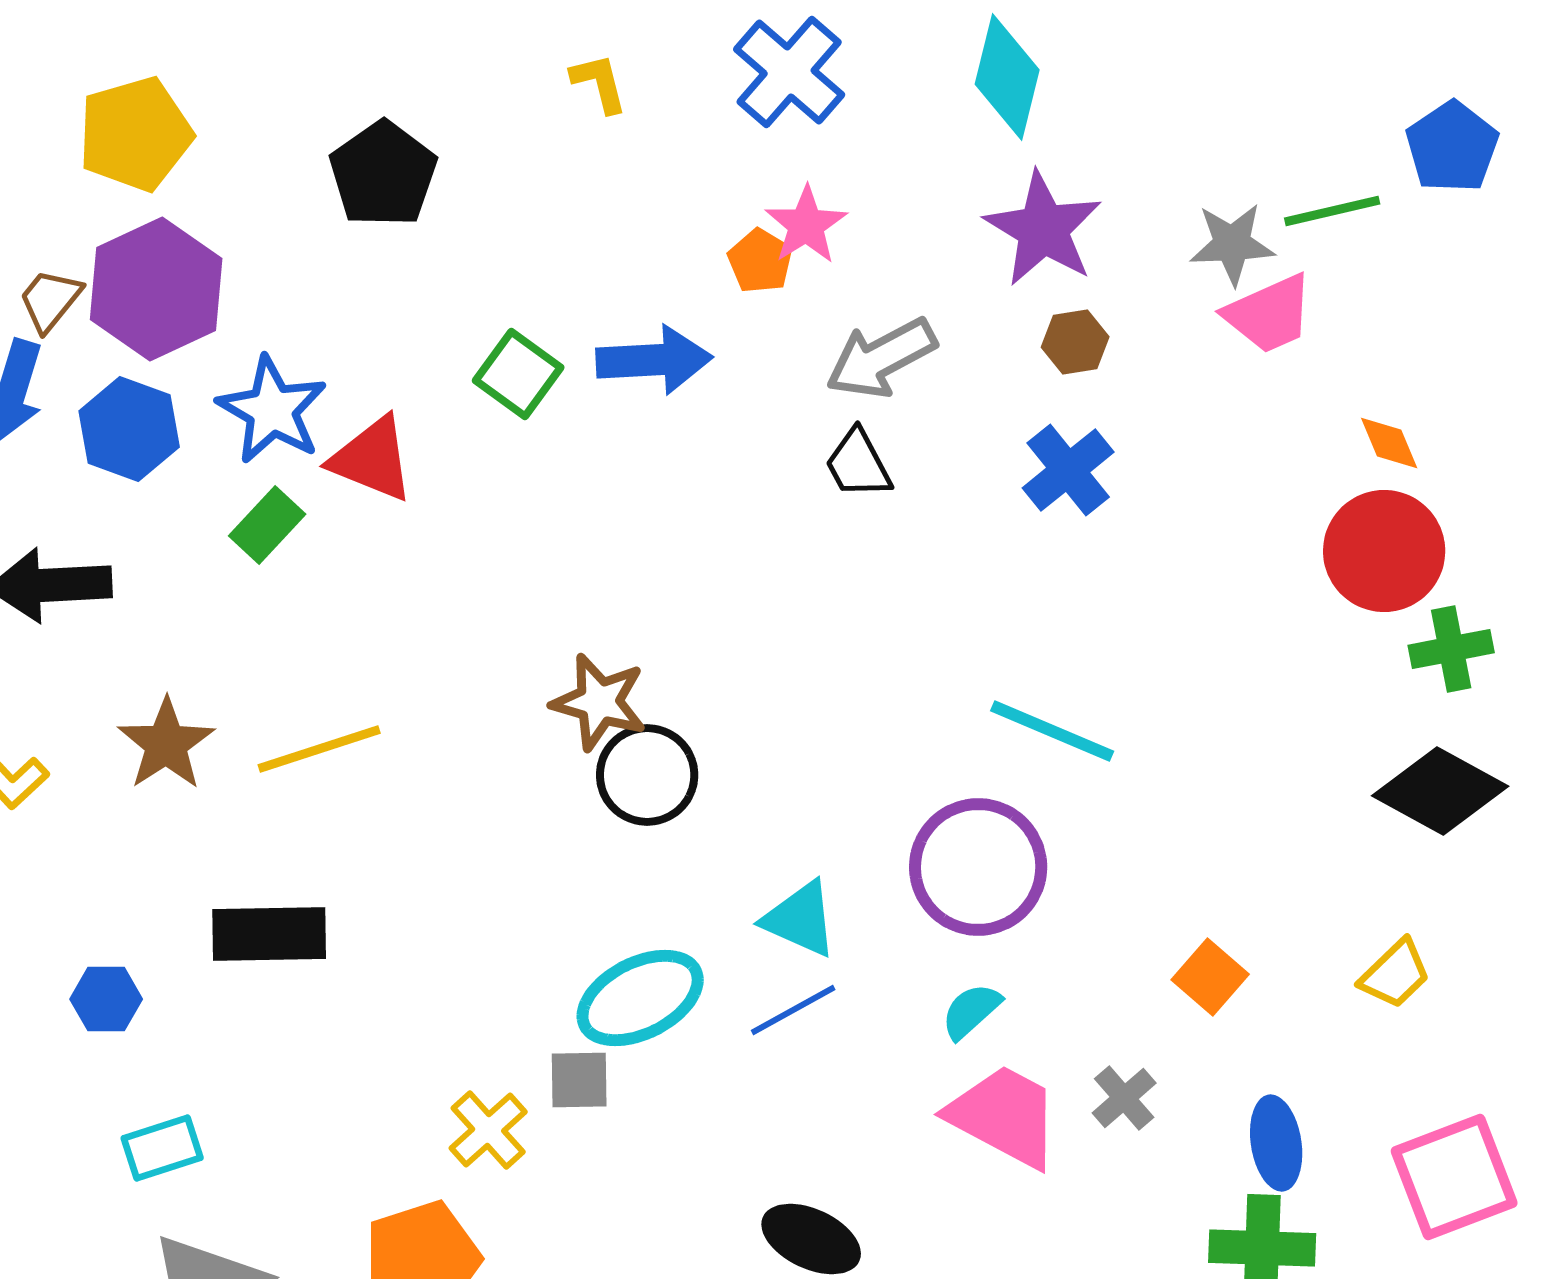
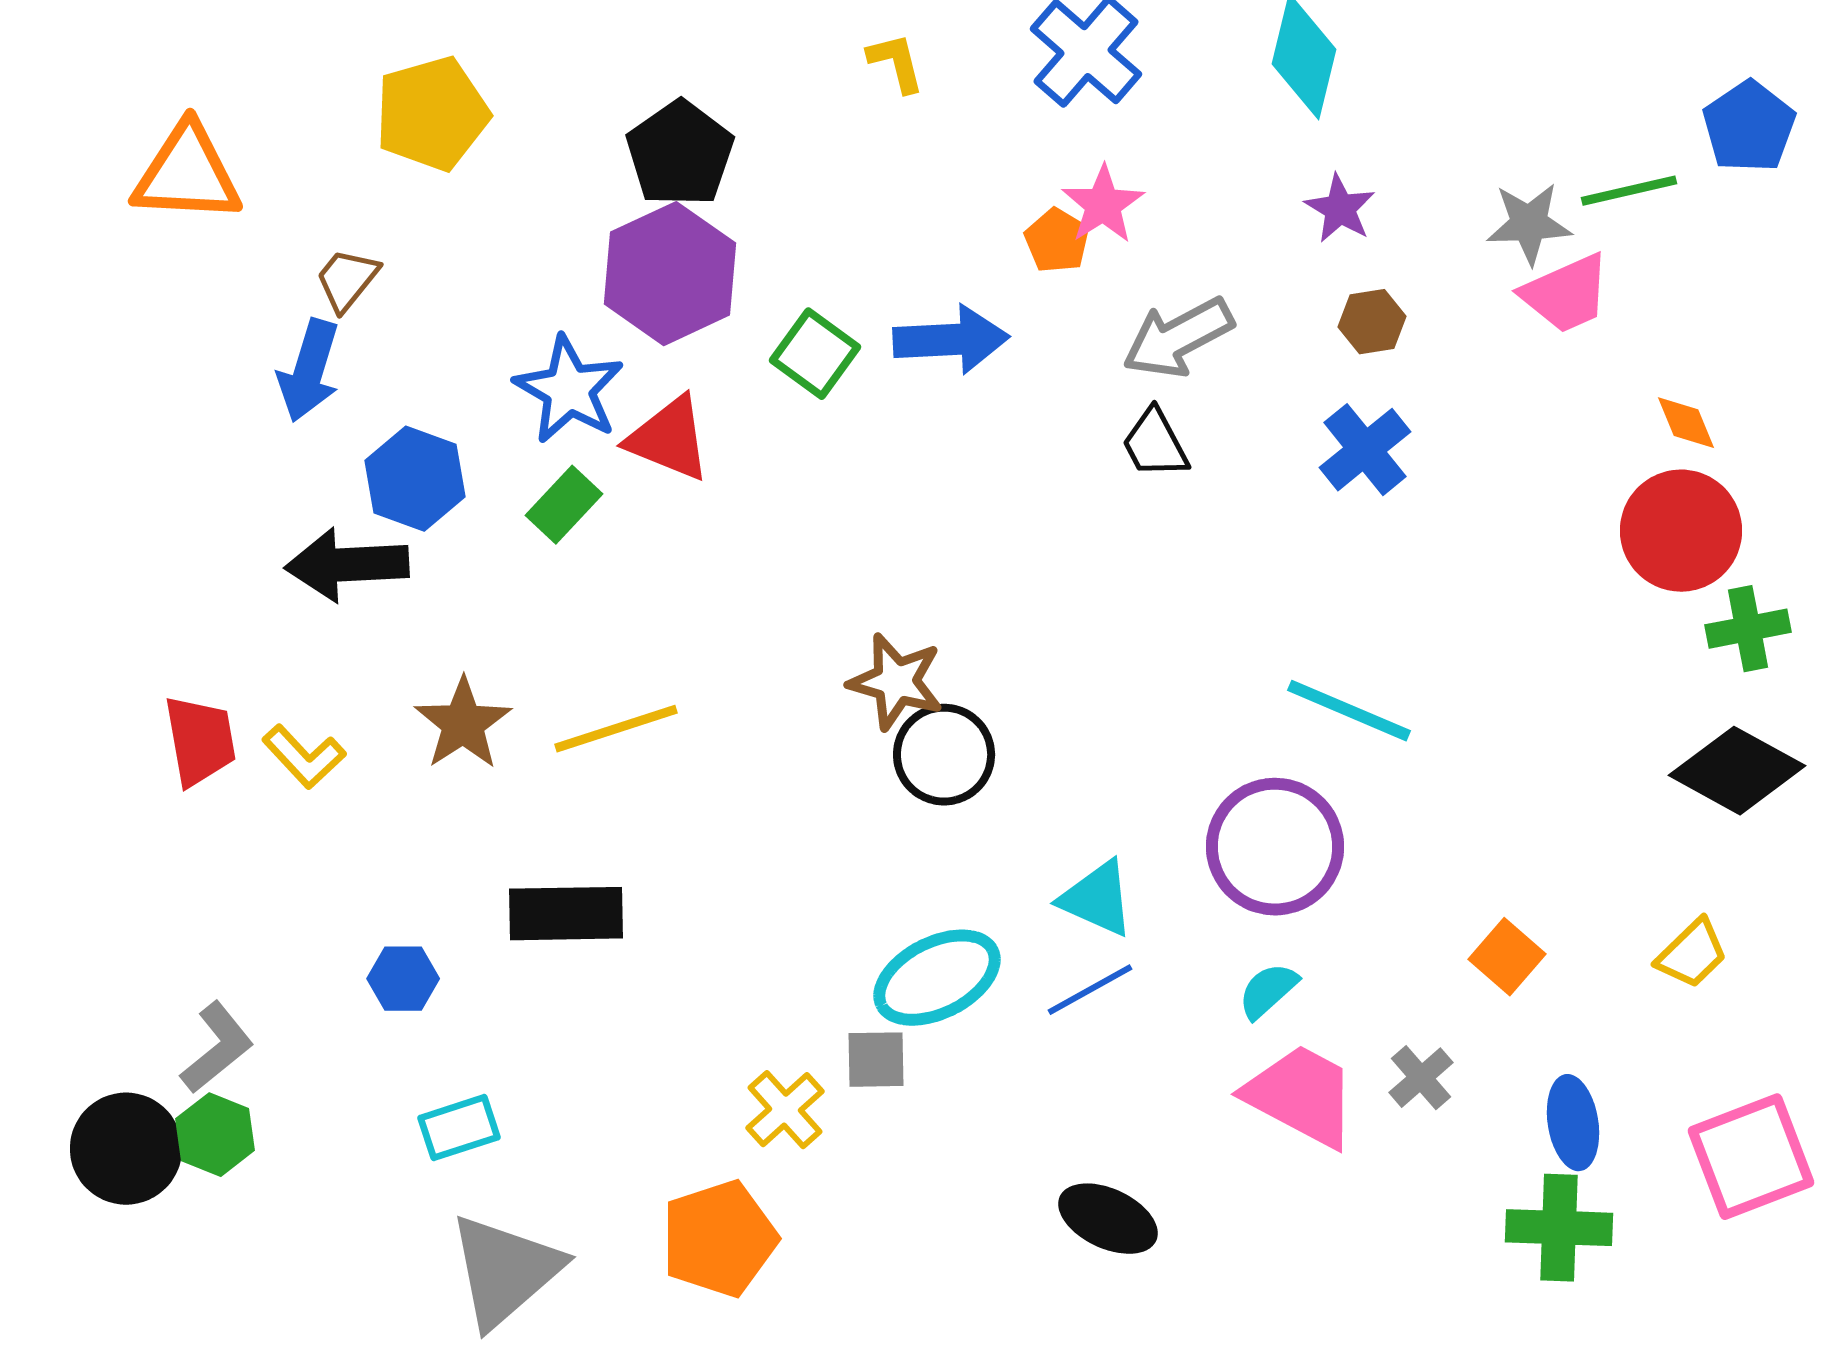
purple star: (1043, 229) -> (1340, 209), size x0.6
purple hexagon: (156, 289) -> (670, 274), moved
blue hexagon: (129, 429) -> (415, 479), moved

